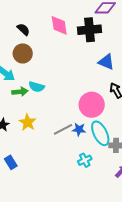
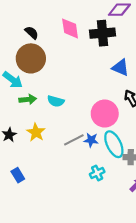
brown circle: (23, 53) -> (31, 58), size x1.4
cyan semicircle: (37, 87) -> (56, 101), moved

